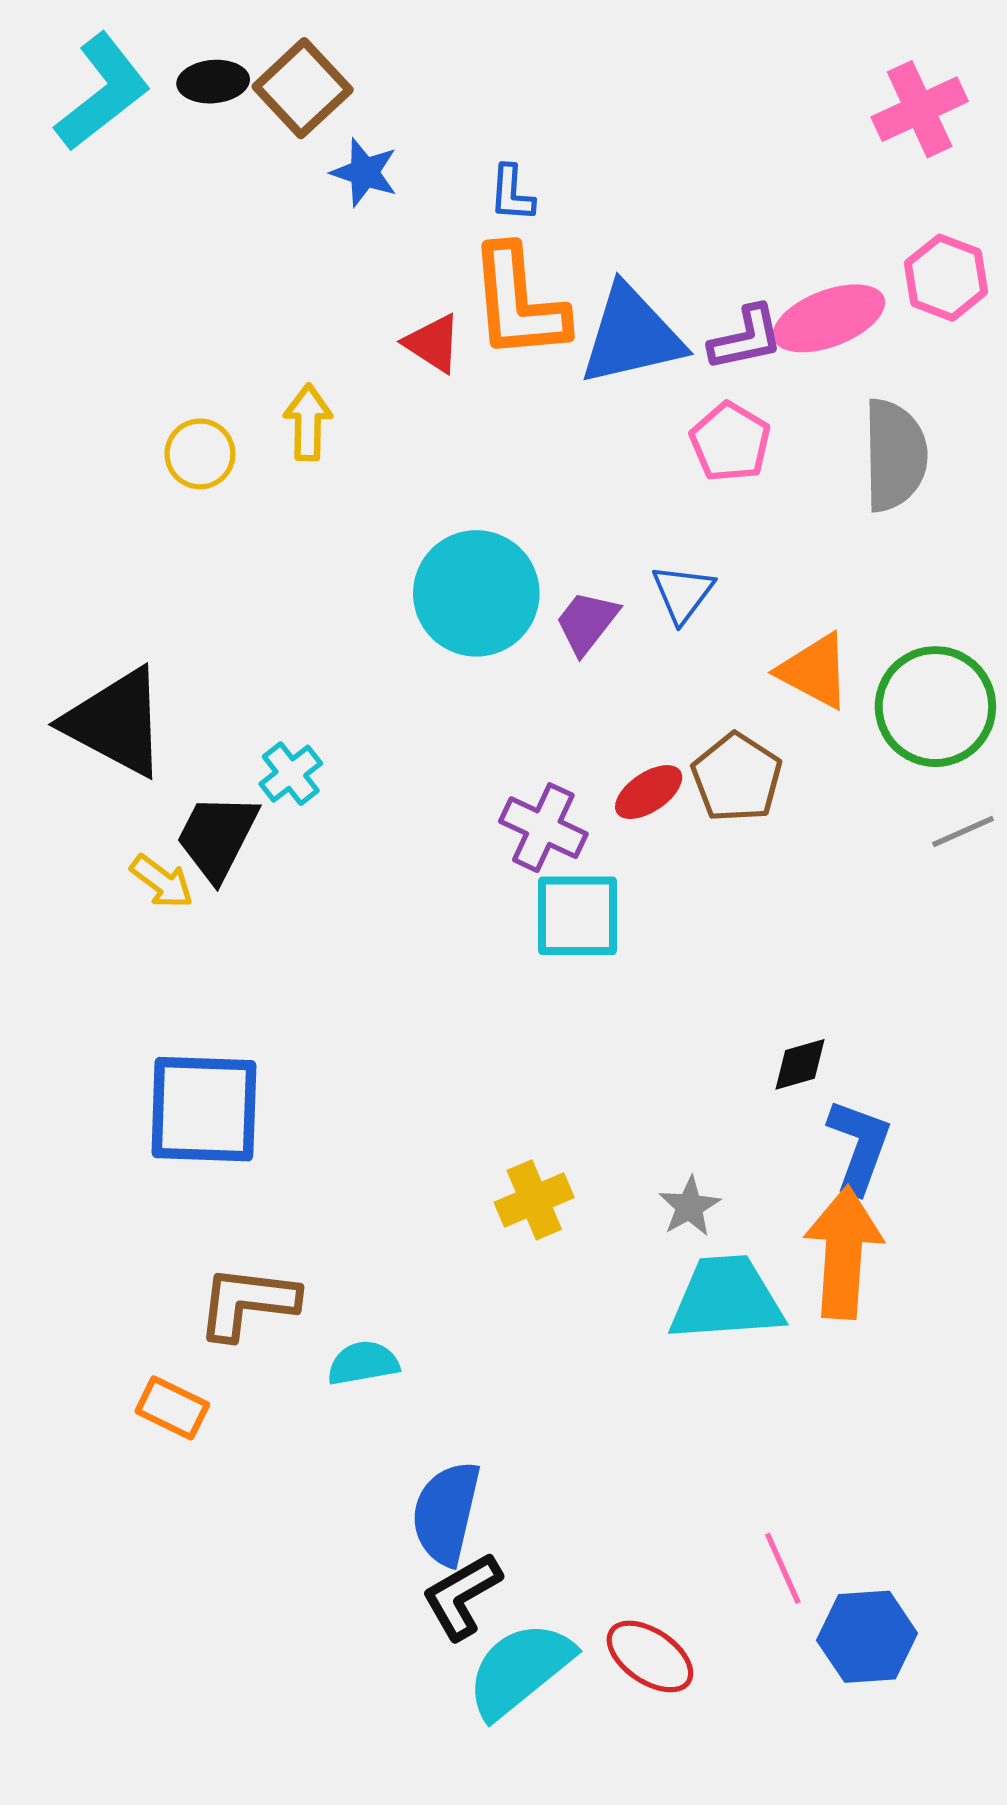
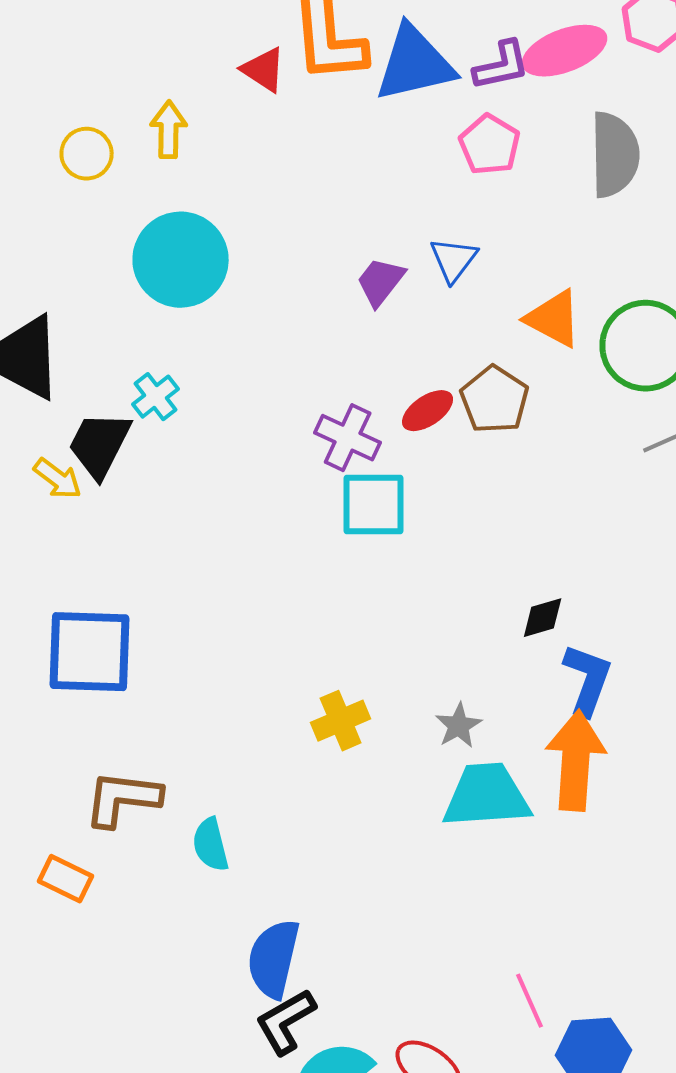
cyan circle: (476, 593) -> (181, 260), moved
cyan semicircle: (363, 1363) -> (211, 845), turned -94

